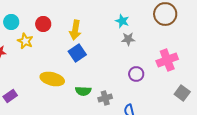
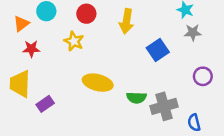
yellow star: (25, 41) -> (74, 41), moved
blue square: (77, 53) -> (158, 50), moved
gray cross: (105, 98) -> (164, 106), size x1.5

